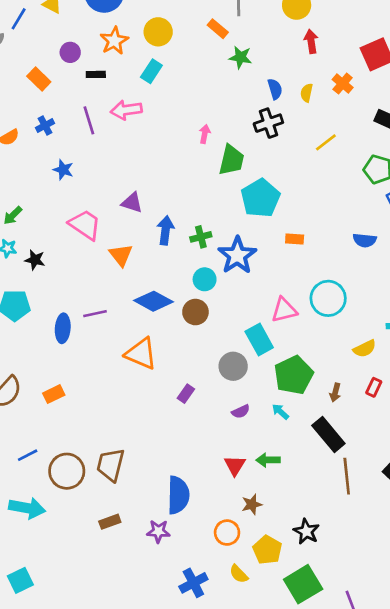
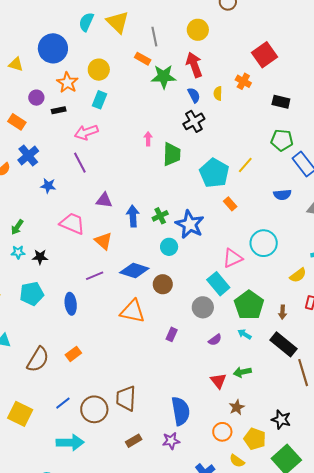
red arrow: (311, 41) -> (194, 65), moved, size x1.4
green star: (240, 57) -> (164, 77), size x1.4
purple line: (89, 120) -> (80, 163), moved
blue cross: (45, 125) -> (28, 156), size x1.5
yellow line: (326, 142) -> (245, 165), moved
cyan pentagon: (260, 198) -> (214, 173), moved
orange rectangle: (295, 239) -> (230, 204), turned 56
brown circle: (195, 312) -> (163, 284), moved
purple line: (95, 314) -> (95, 276), moved

